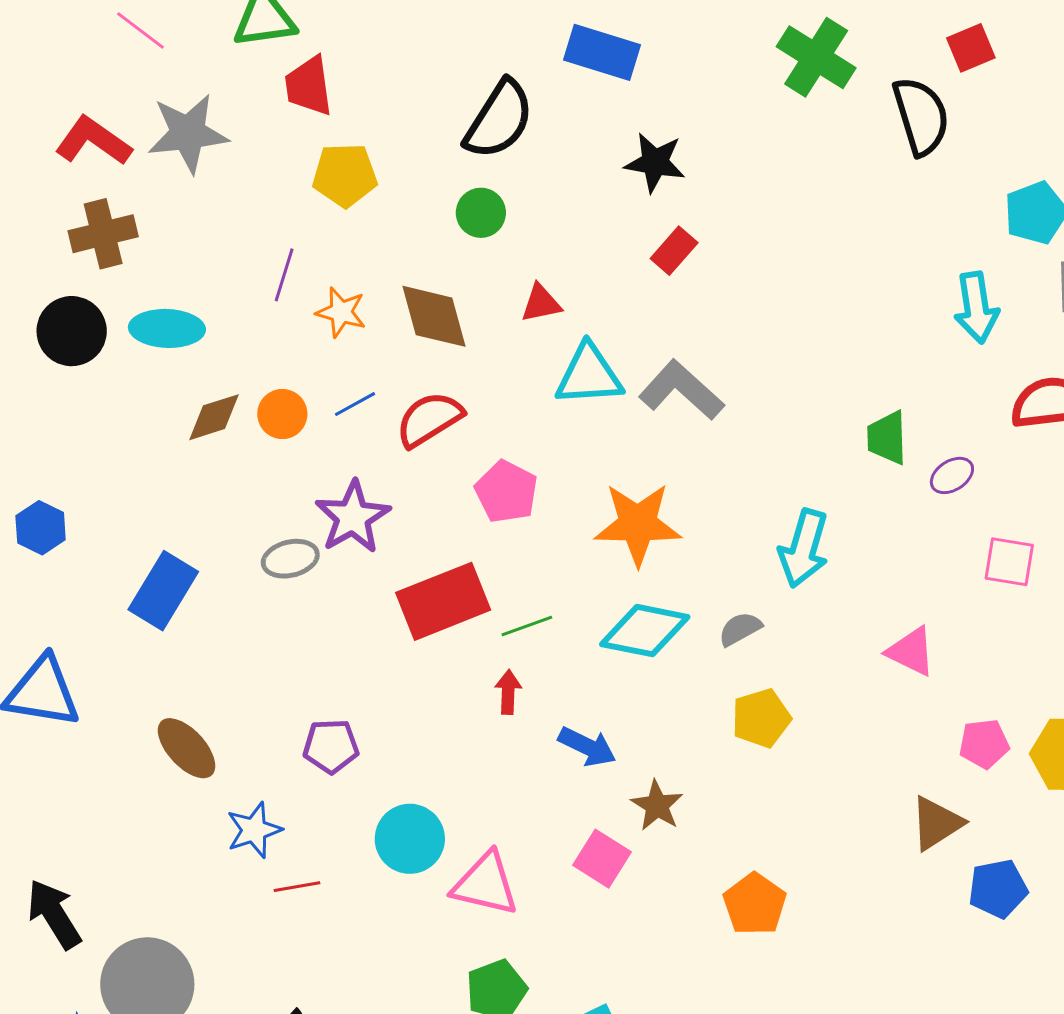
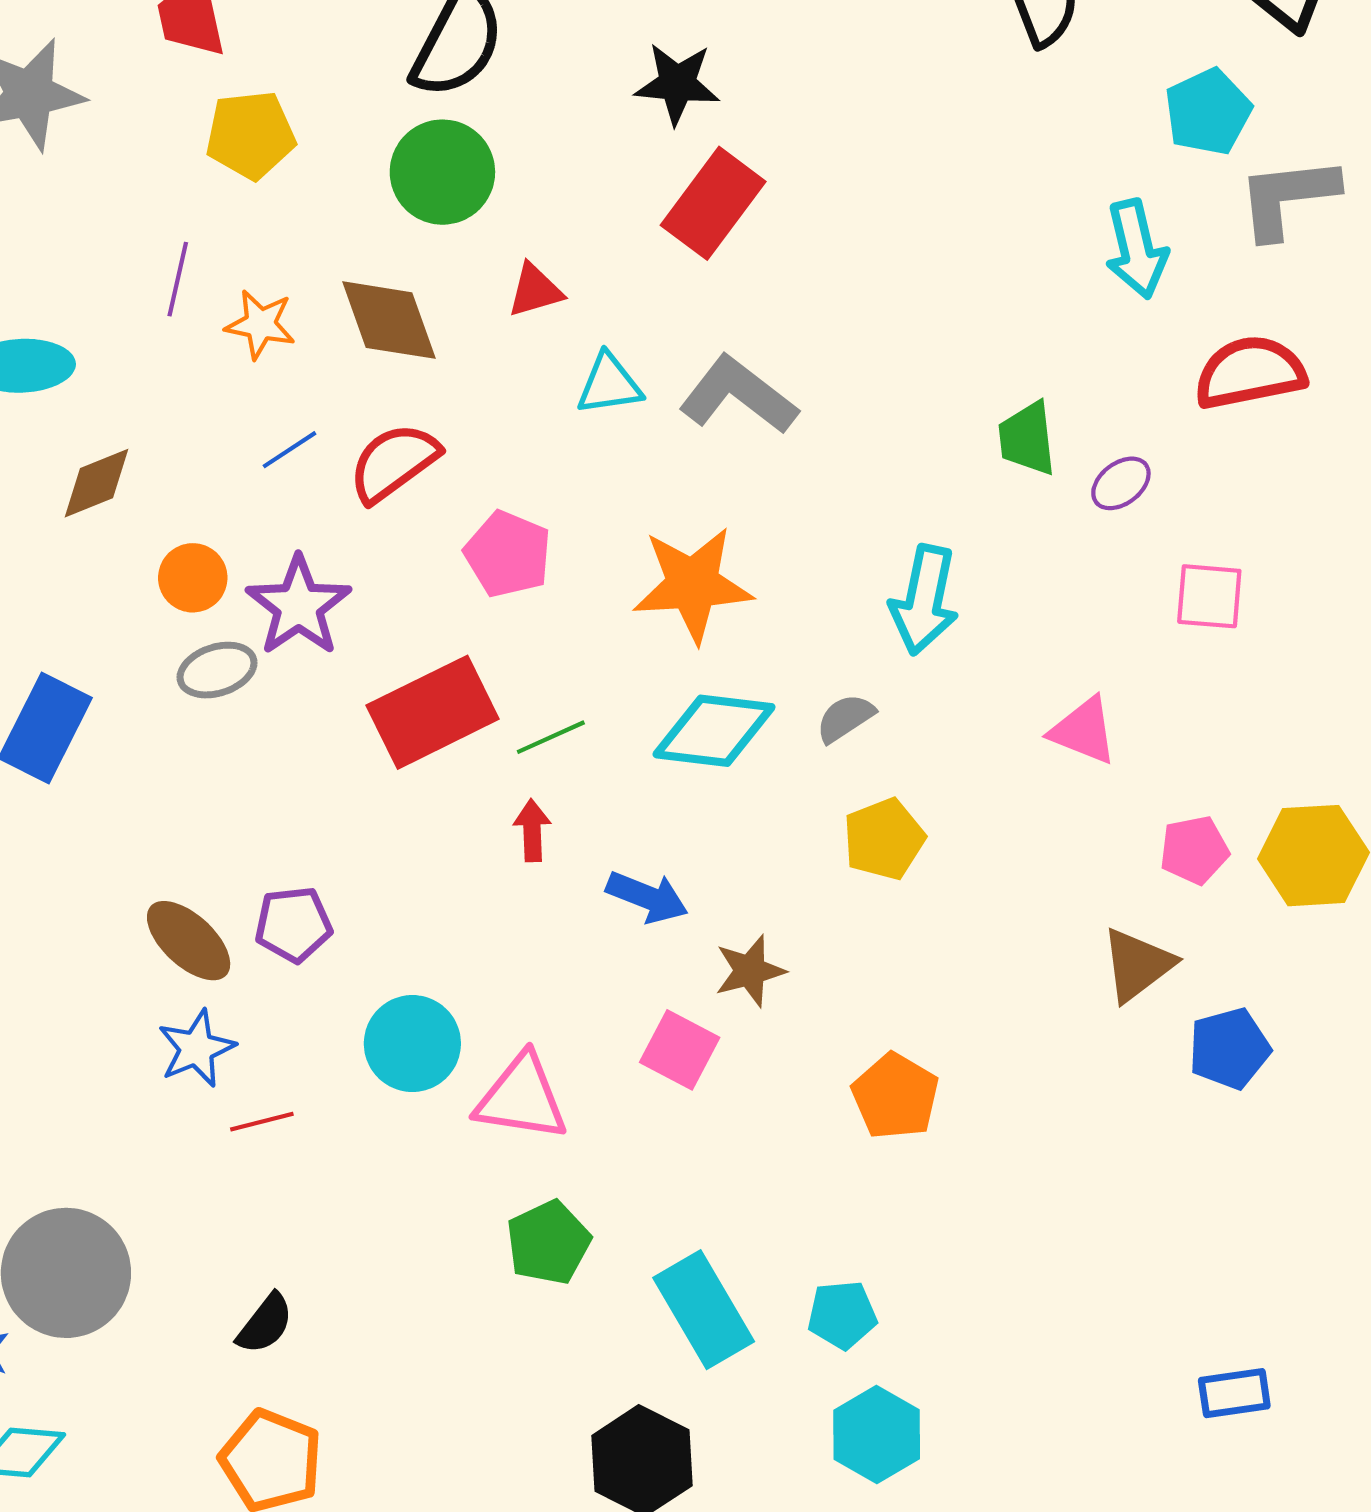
green circle: (481, 213) -> (442, 172), size x1.5
red rectangle: (674, 251) -> (713, 203), size x1.6
cyan triangle: (589, 375) -> (609, 384), size x0.7
orange circle: (282, 414) -> (193, 578), moved
brown ellipse: (187, 748) -> (189, 941), moved
brown star: (657, 806) -> (750, 971), turned 30

